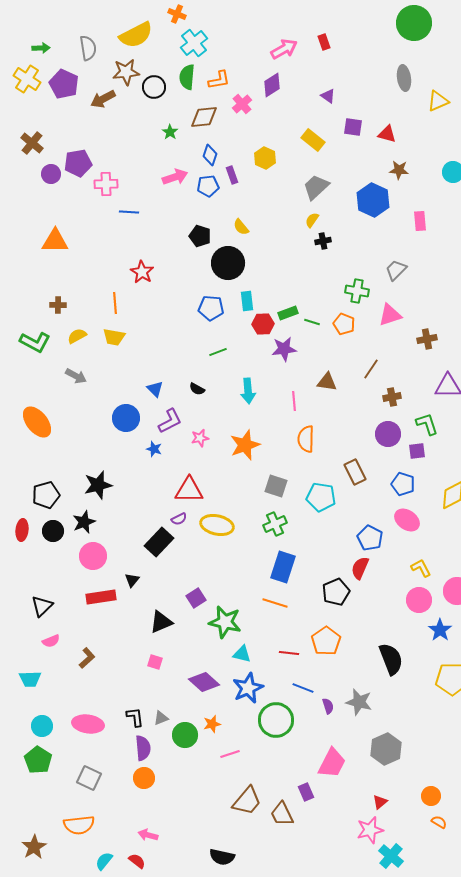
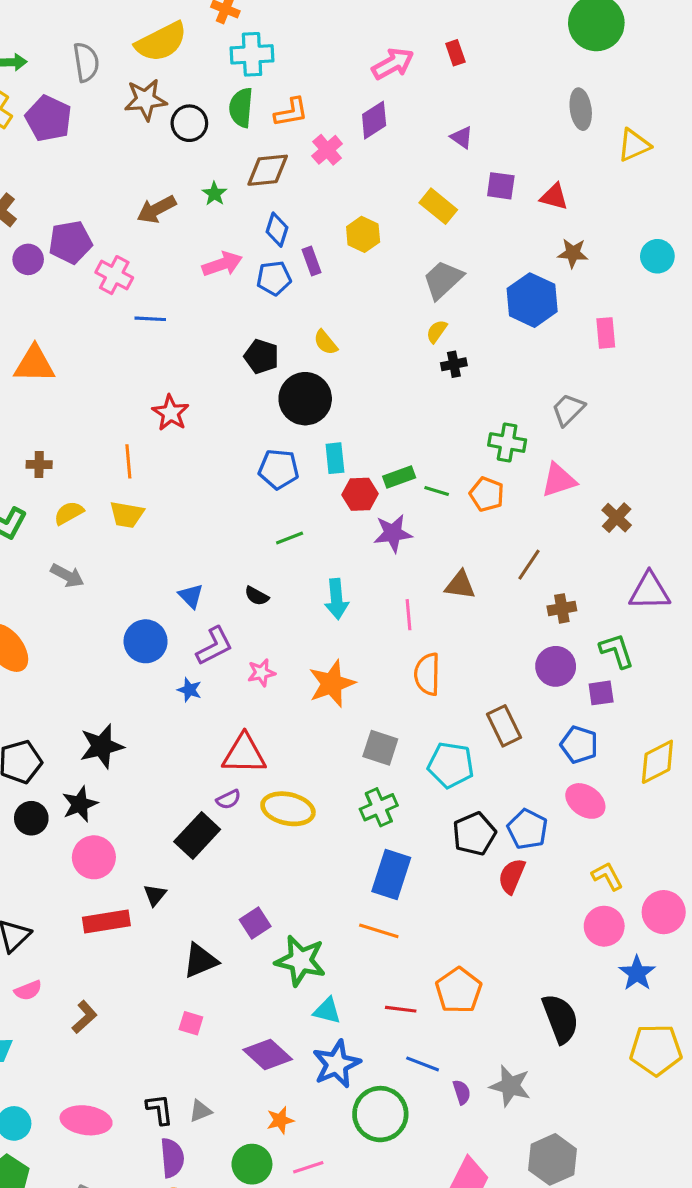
cyan cross: (194, 43) -> (252, 54), turned 36
brown arrow: (103, 99) -> (156, 209), moved
pink cross: (106, 184) -> (114, 275), turned 30
brown cross: (427, 339) -> (617, 518), turned -36
black pentagon: (336, 592) -> (474, 834), moved
green circle: (185, 735) -> (252, 1164), moved

